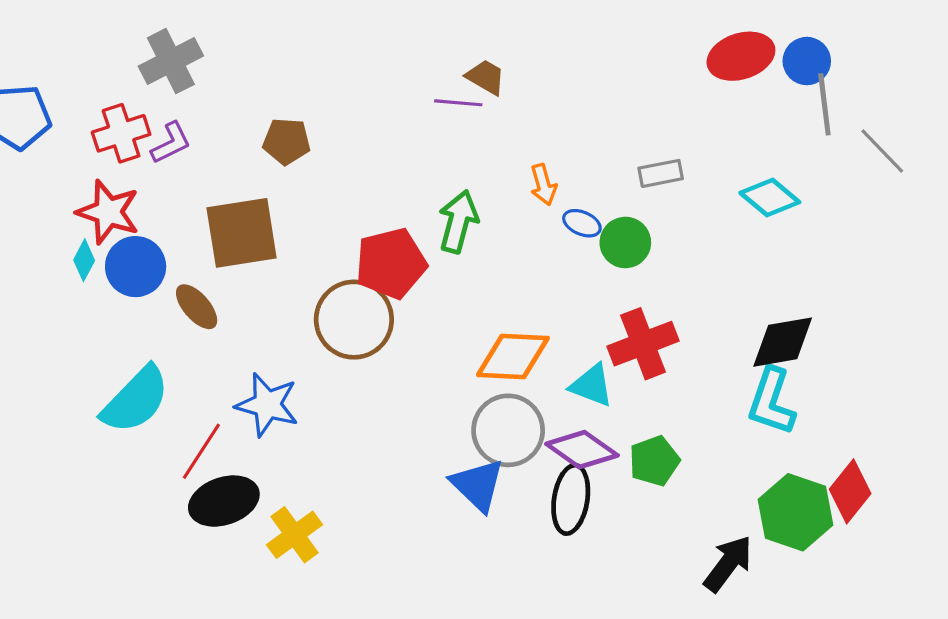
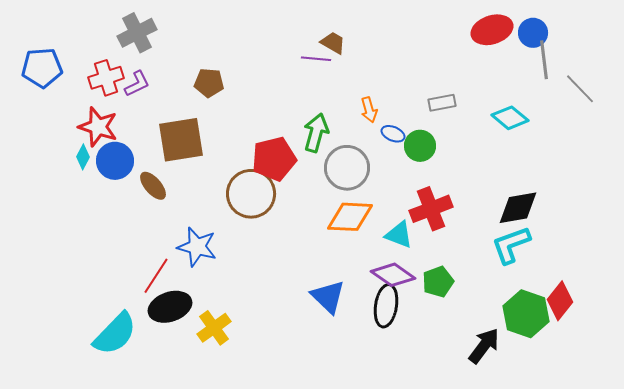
cyan semicircle: (136, 400) -> (115, 334), moved
cyan L-shape: (771, 401) -> (511, 245), turned 51
gray circle: (508, 430) -> (347, 168), moved

